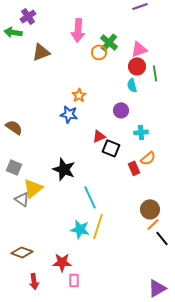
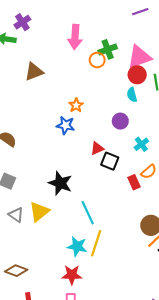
green cross: (109, 42) -> (108, 49), turned 30
pink triangle: (139, 49) -> (139, 57), size x1.4
brown triangle: (41, 52) -> (34, 72), moved
cyan cross: (141, 132) -> (141, 144), turned -32
yellow triangle: (33, 188) -> (39, 212), moved
red star: (62, 262) -> (72, 275), moved

